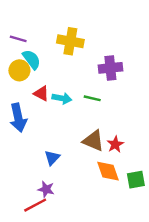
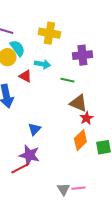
cyan arrow: (62, 98) -> (42, 64), moved
brown triangle: (93, 141) -> (78, 103), moved
orange diamond: (108, 171) -> (80, 140), turned 65
purple star: (46, 189) -> (29, 155), size x1.5

